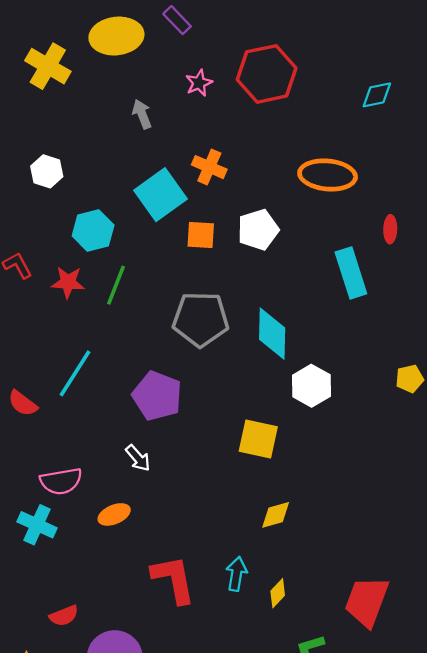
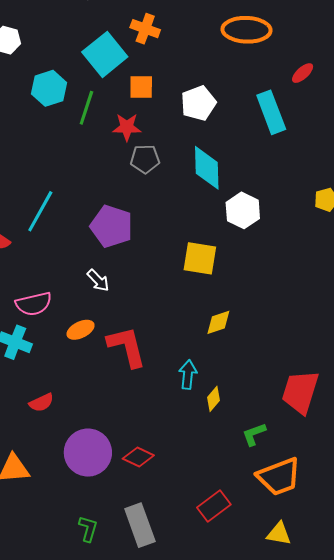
red ellipse: (390, 229) -> (303, 73), turned 50
white pentagon: (258, 230) -> (198, 103), moved
red star: (68, 282) -> (127, 127), moved
green line: (116, 285) -> (86, 108), moved
gray pentagon: (201, 319) -> (145, 159), size x0.6
red L-shape: (173, 579) -> (127, 347), moved
yellow diamond: (278, 593) -> (214, 399), moved
red semicircle: (64, 616) -> (41, 403), moved

